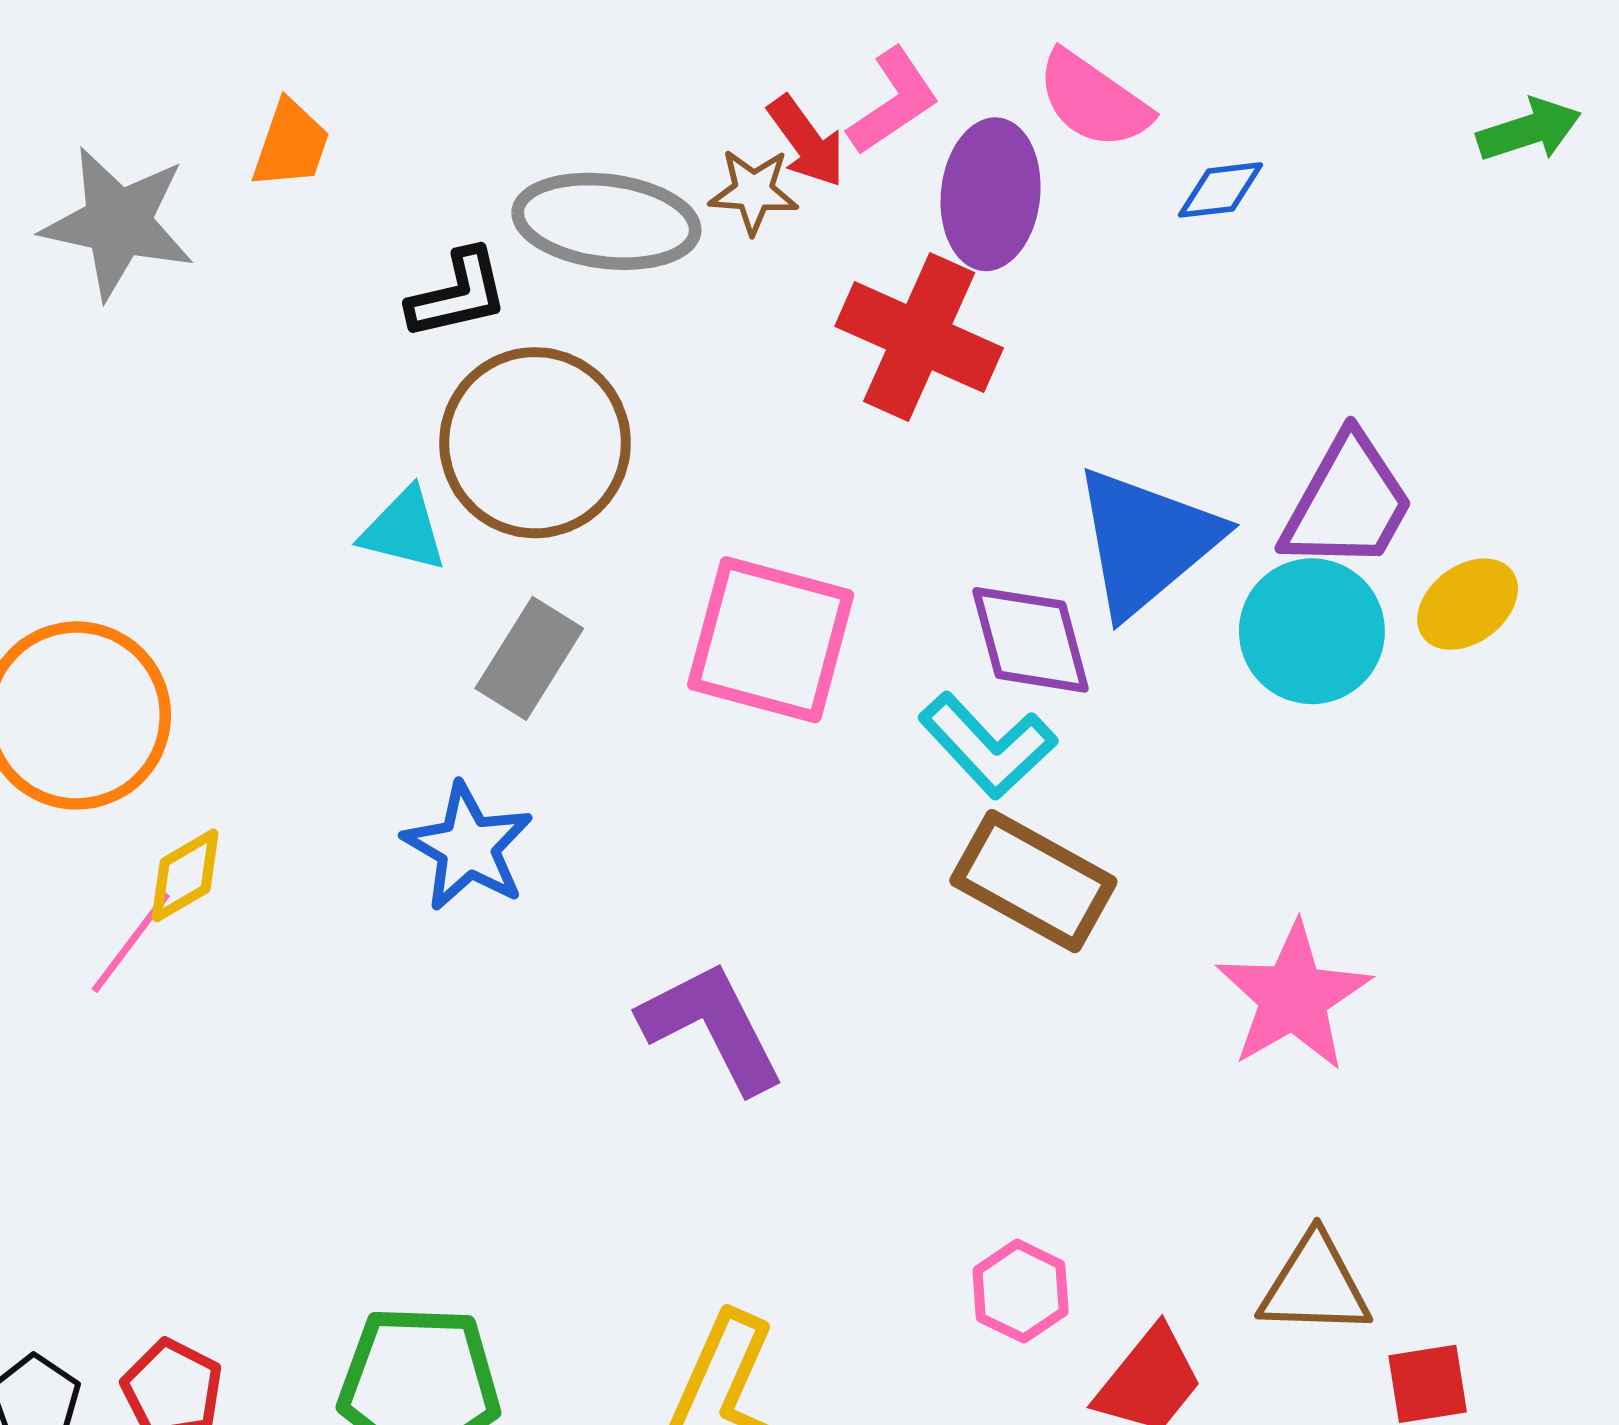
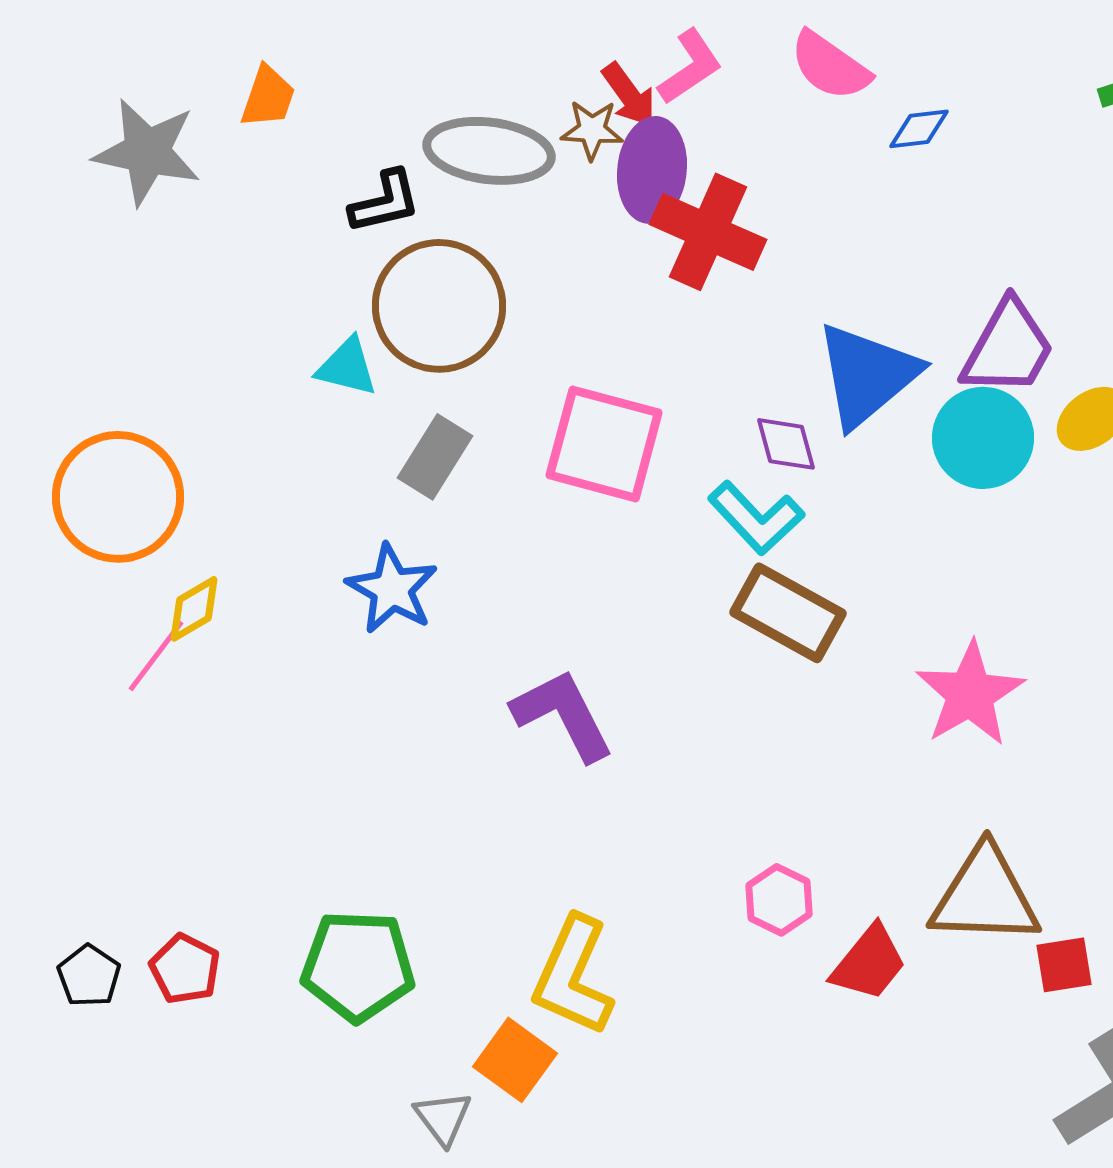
purple ellipse: (991, 194) -> (652, 170), moved
purple diamond: (1031, 640) -> (786, 444), size x0.7
brown triangle: (1315, 1285) -> (985, 896), size x1.4

